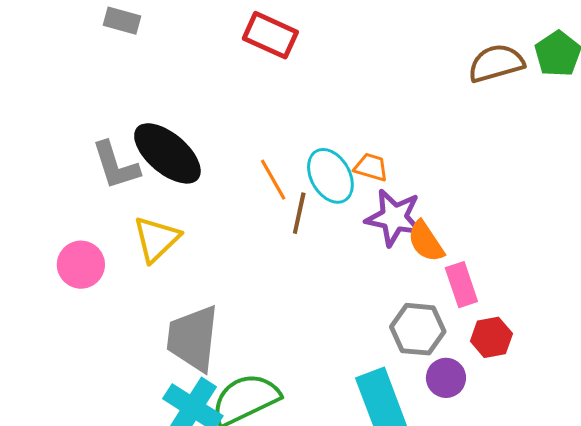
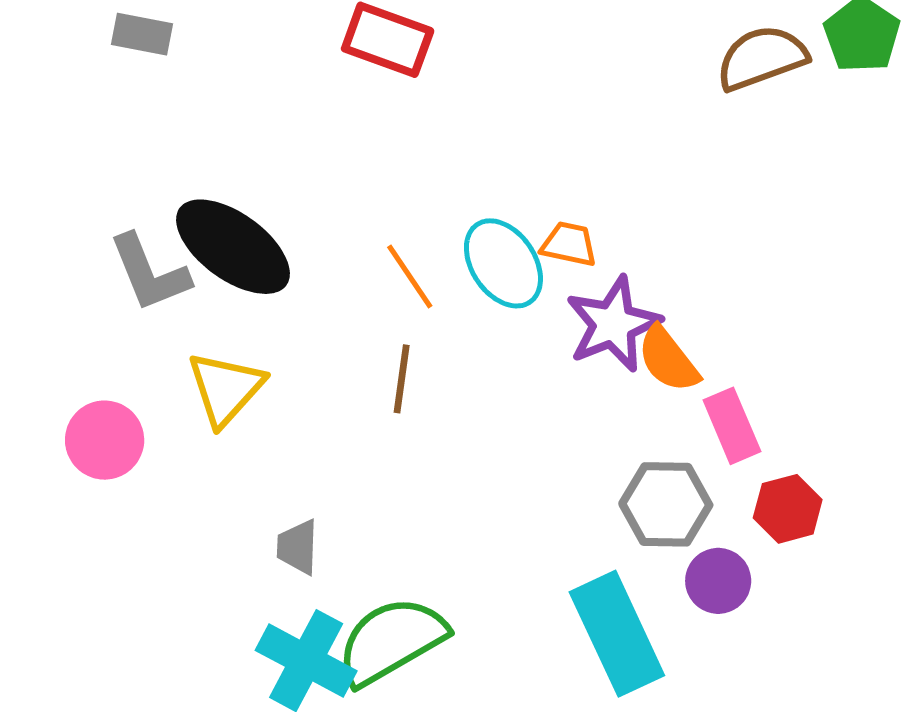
brown line: (299, 213) -> (402, 379), moved
purple star: (394, 218) -> (613, 324), turned -30
gray trapezoid: (193, 338) -> (298, 547), size x0.5

